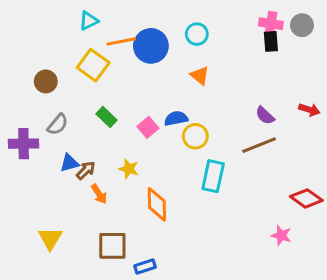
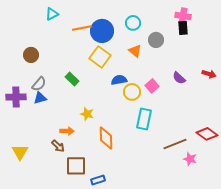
cyan triangle: (89, 21) -> (52, 14), moved
gray circle: (302, 25) -> (156, 40), moved
yellow square: (93, 65) -> (100, 57), moved
pink square: (148, 127) -> (152, 86), moved
brown line: (259, 145) -> (175, 144), moved
blue triangle: (69, 163) -> (40, 98), moved
brown arrow: (86, 170) -> (58, 146), moved, turned 88
orange arrow: (99, 194) -> (67, 131), turned -56
yellow triangle: (50, 238) -> (20, 152), moved

